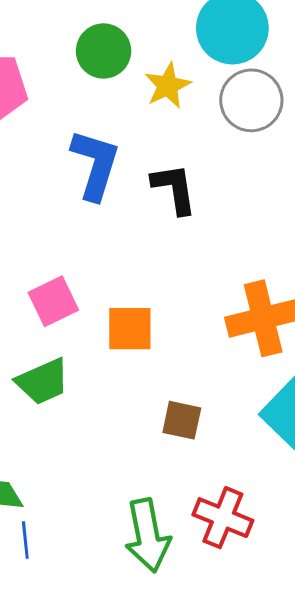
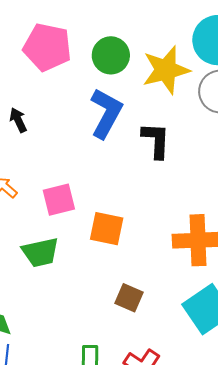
green circle: (104, 51) -> (111, 55), moved
yellow star: (168, 86) -> (166, 70), size x1.5

